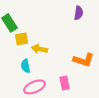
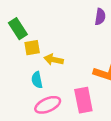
pink rectangle: (65, 83) -> (83, 100), size x1.5

